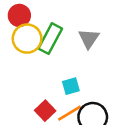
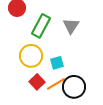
yellow circle: (27, 39) -> (31, 56), moved

